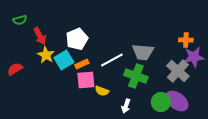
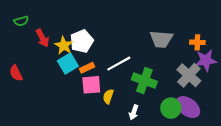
gray trapezoid: (143, 52) -> (161, 39), moved
yellow star: (46, 55) -> (64, 45), moved
red semicircle: (15, 69) -> (16, 73), turned -84
yellow semicircle: (102, 91) -> (108, 96), turned 88

